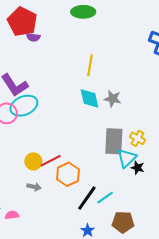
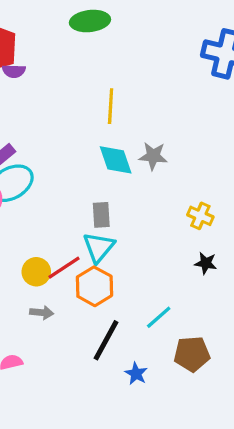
gray rectangle: (114, 141) -> (101, 215), moved, size x0.6
cyan triangle: (127, 158) -> (99, 247), moved
black line: (87, 198) -> (106, 340), moved

